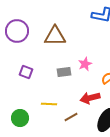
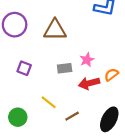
red arrow: (90, 98) -> (89, 83), moved
yellow line: (49, 104) -> (49, 102), turned 35

